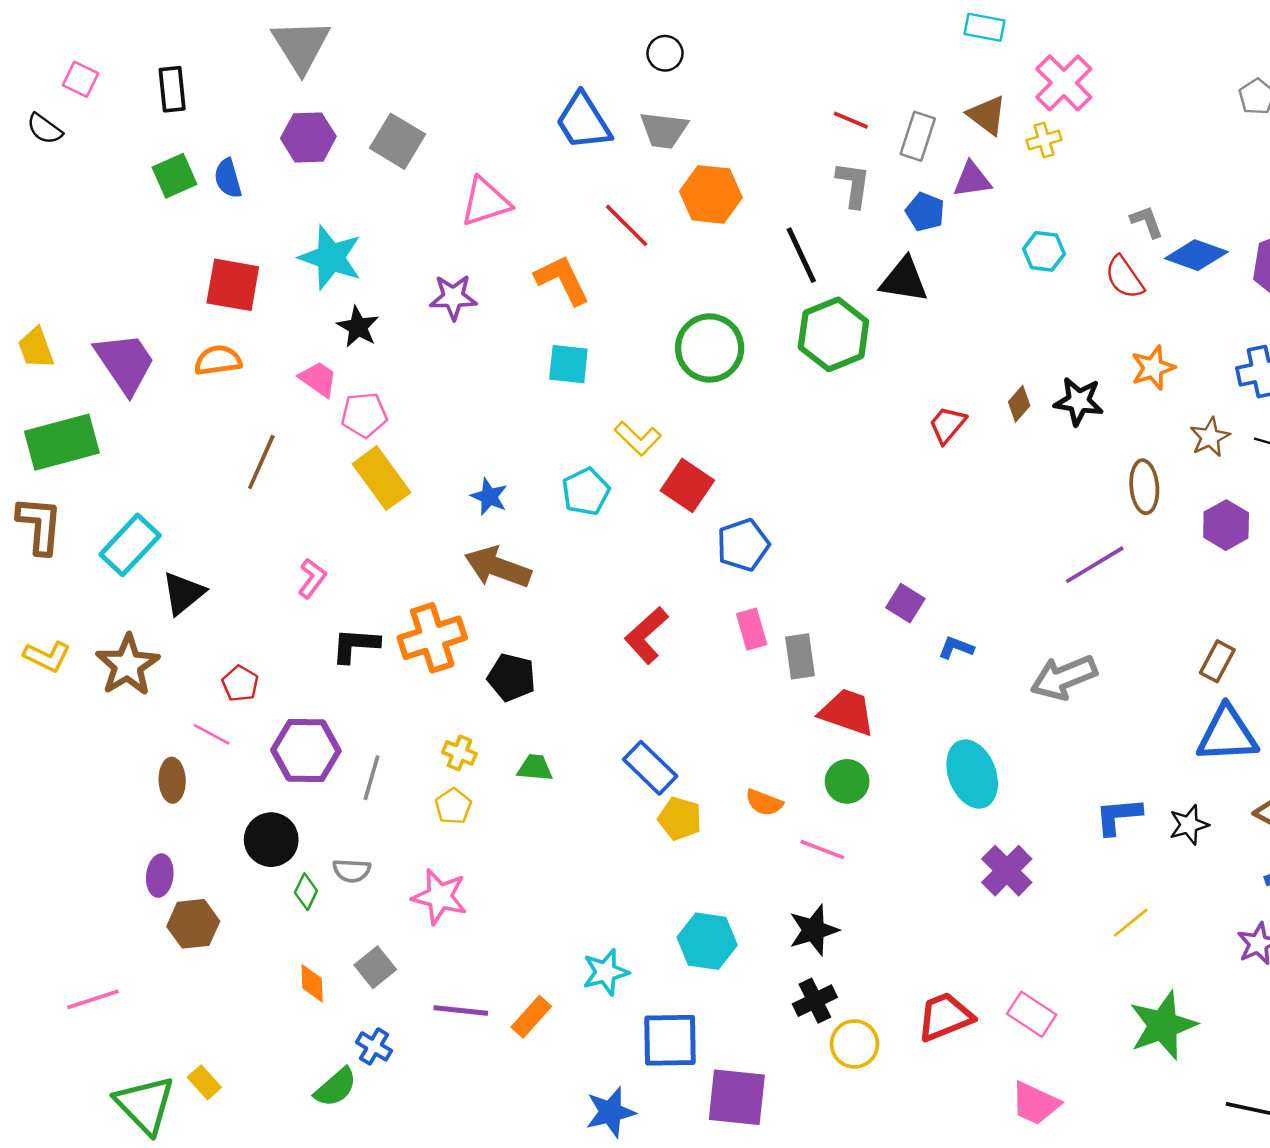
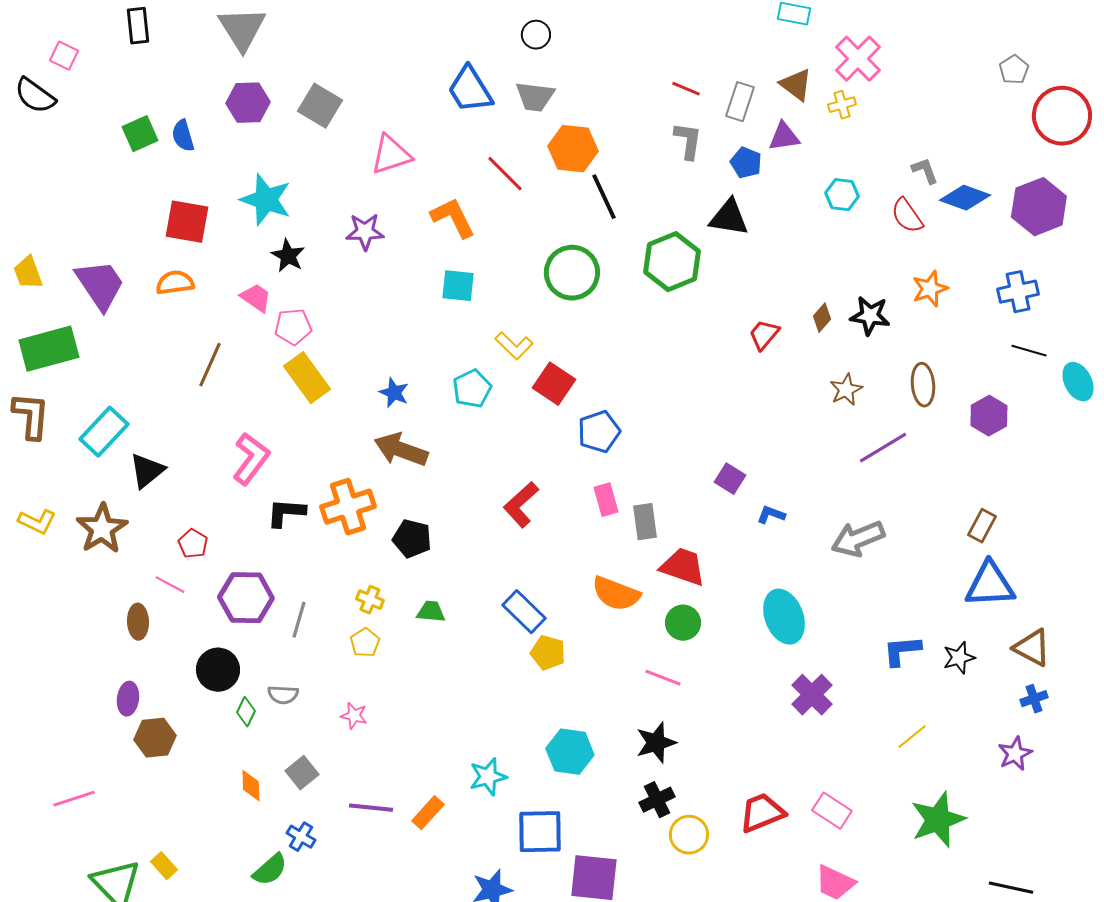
black rectangle: (172, 89) -> (138, 26), moved
black semicircle: (45, 129) -> (35, 96), size x1.4
black line: (801, 255) -> (604, 197), moved
brown star: (1210, 437) -> (846, 390), moved
pink L-shape: (312, 578) -> (251, 459), size x1.6
orange semicircle: (764, 802) -> (616, 594), moved, size x1.6
pink star: (440, 897) -> (354, 716), size x0.6

